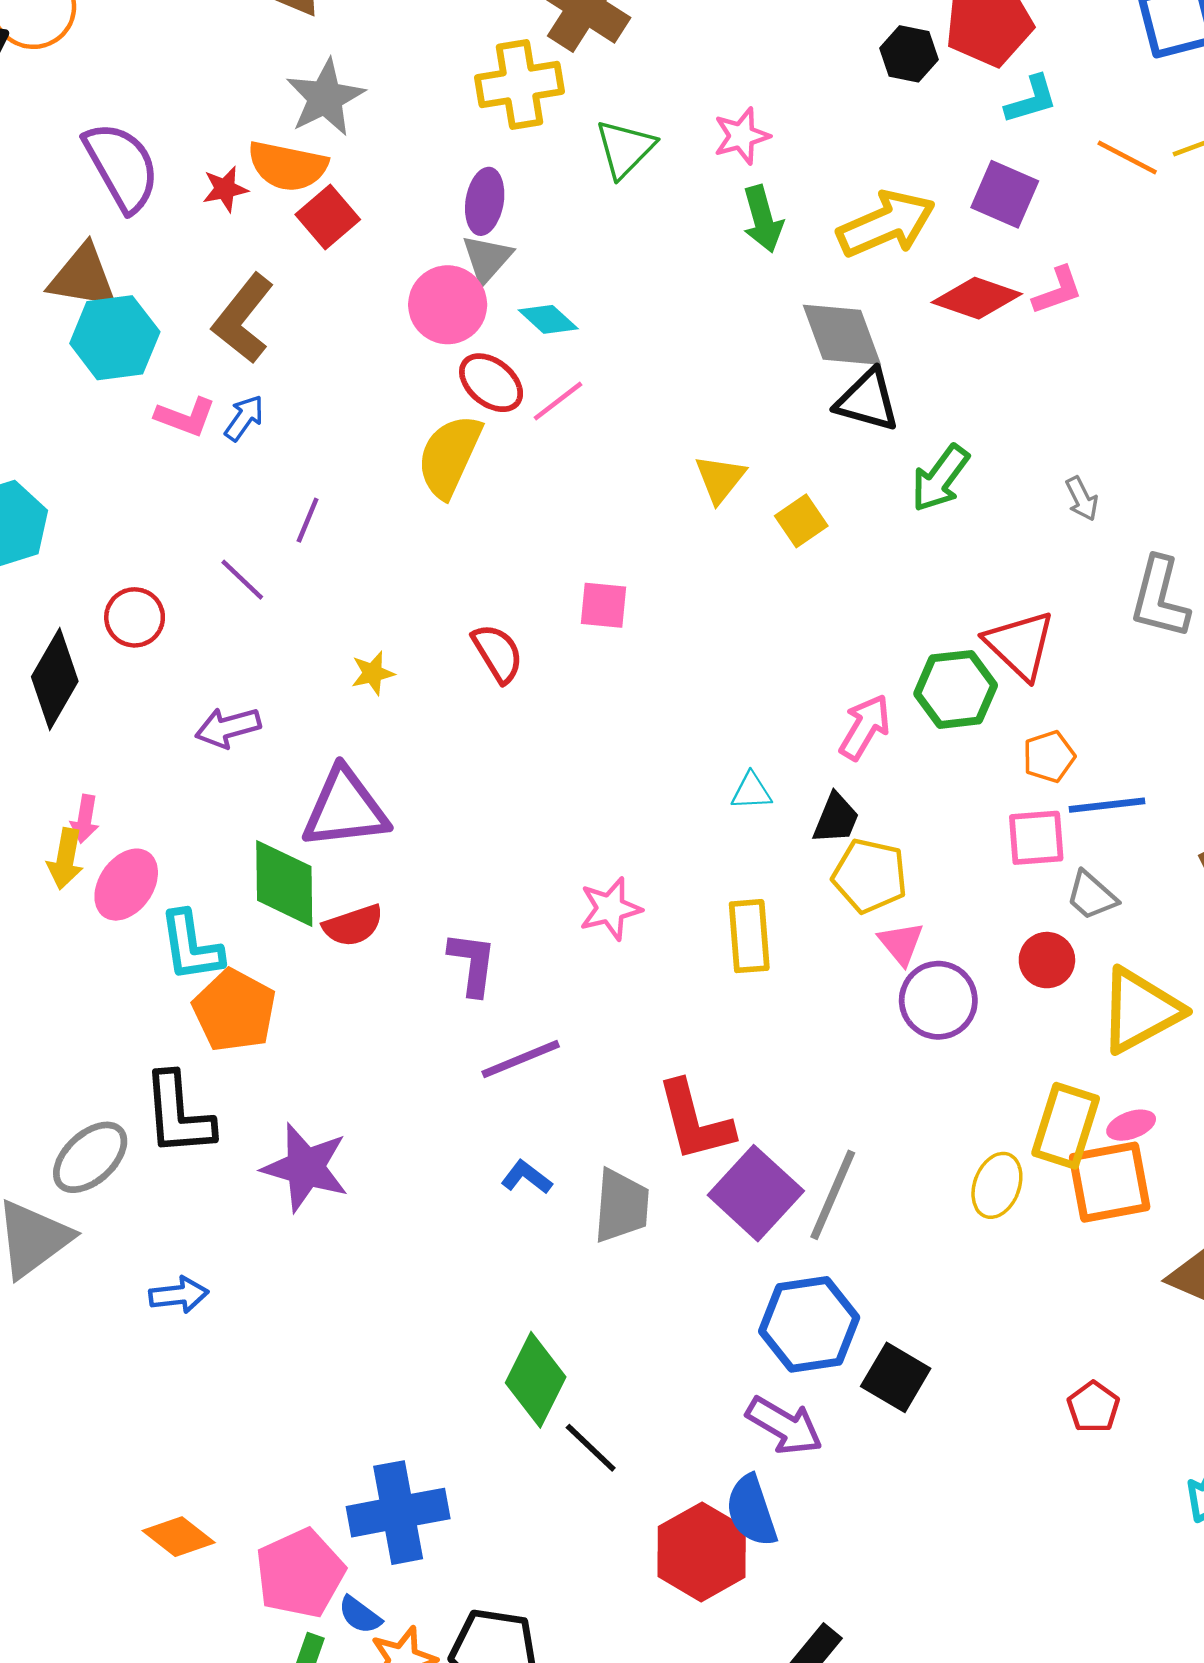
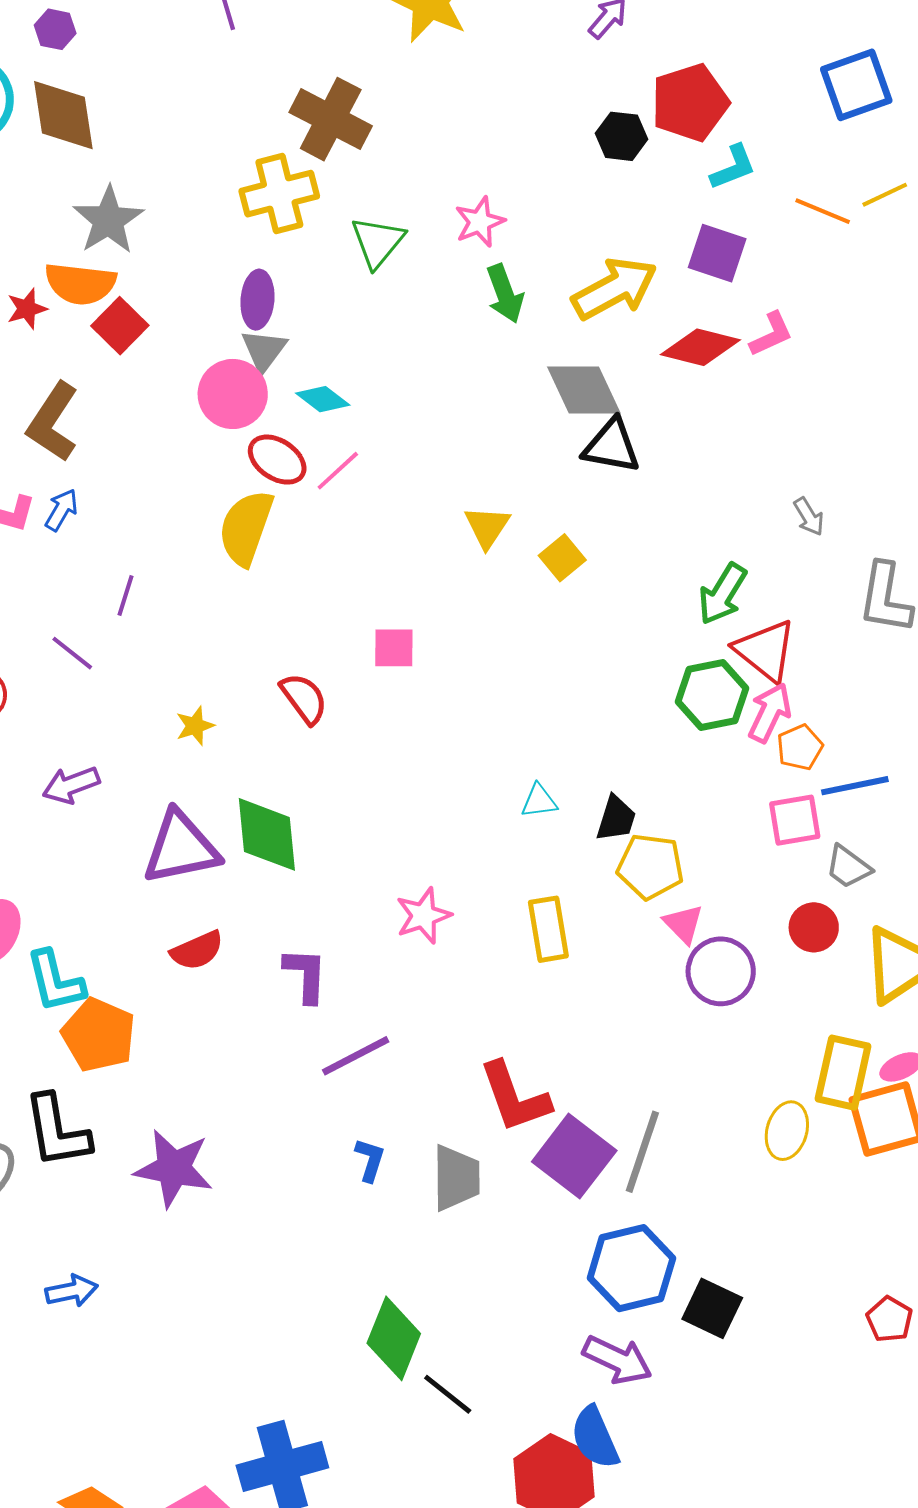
green arrow: (940, 478) -> (722, 594), moved
pink arrow: (865, 727) -> (770, 713), moved
green diamond: (284, 883) -> (267, 834), moved
blue L-shape: (526, 1177) -> (370, 1160), turned 75

